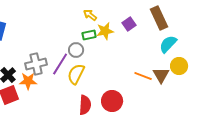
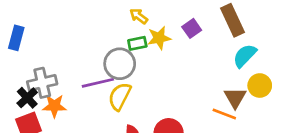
gray circle: (76, 50) -> (120, 64), size x1.5
gray cross: (36, 64) -> (42, 83), moved
purple line: (60, 64) -> (98, 83), turned 45
orange line: (143, 76) -> (224, 114), moved

